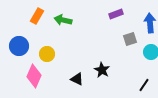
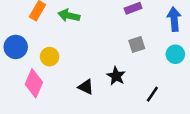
gray square: (130, 39) -> (137, 45), moved
black line: (144, 85) -> (152, 94), moved

